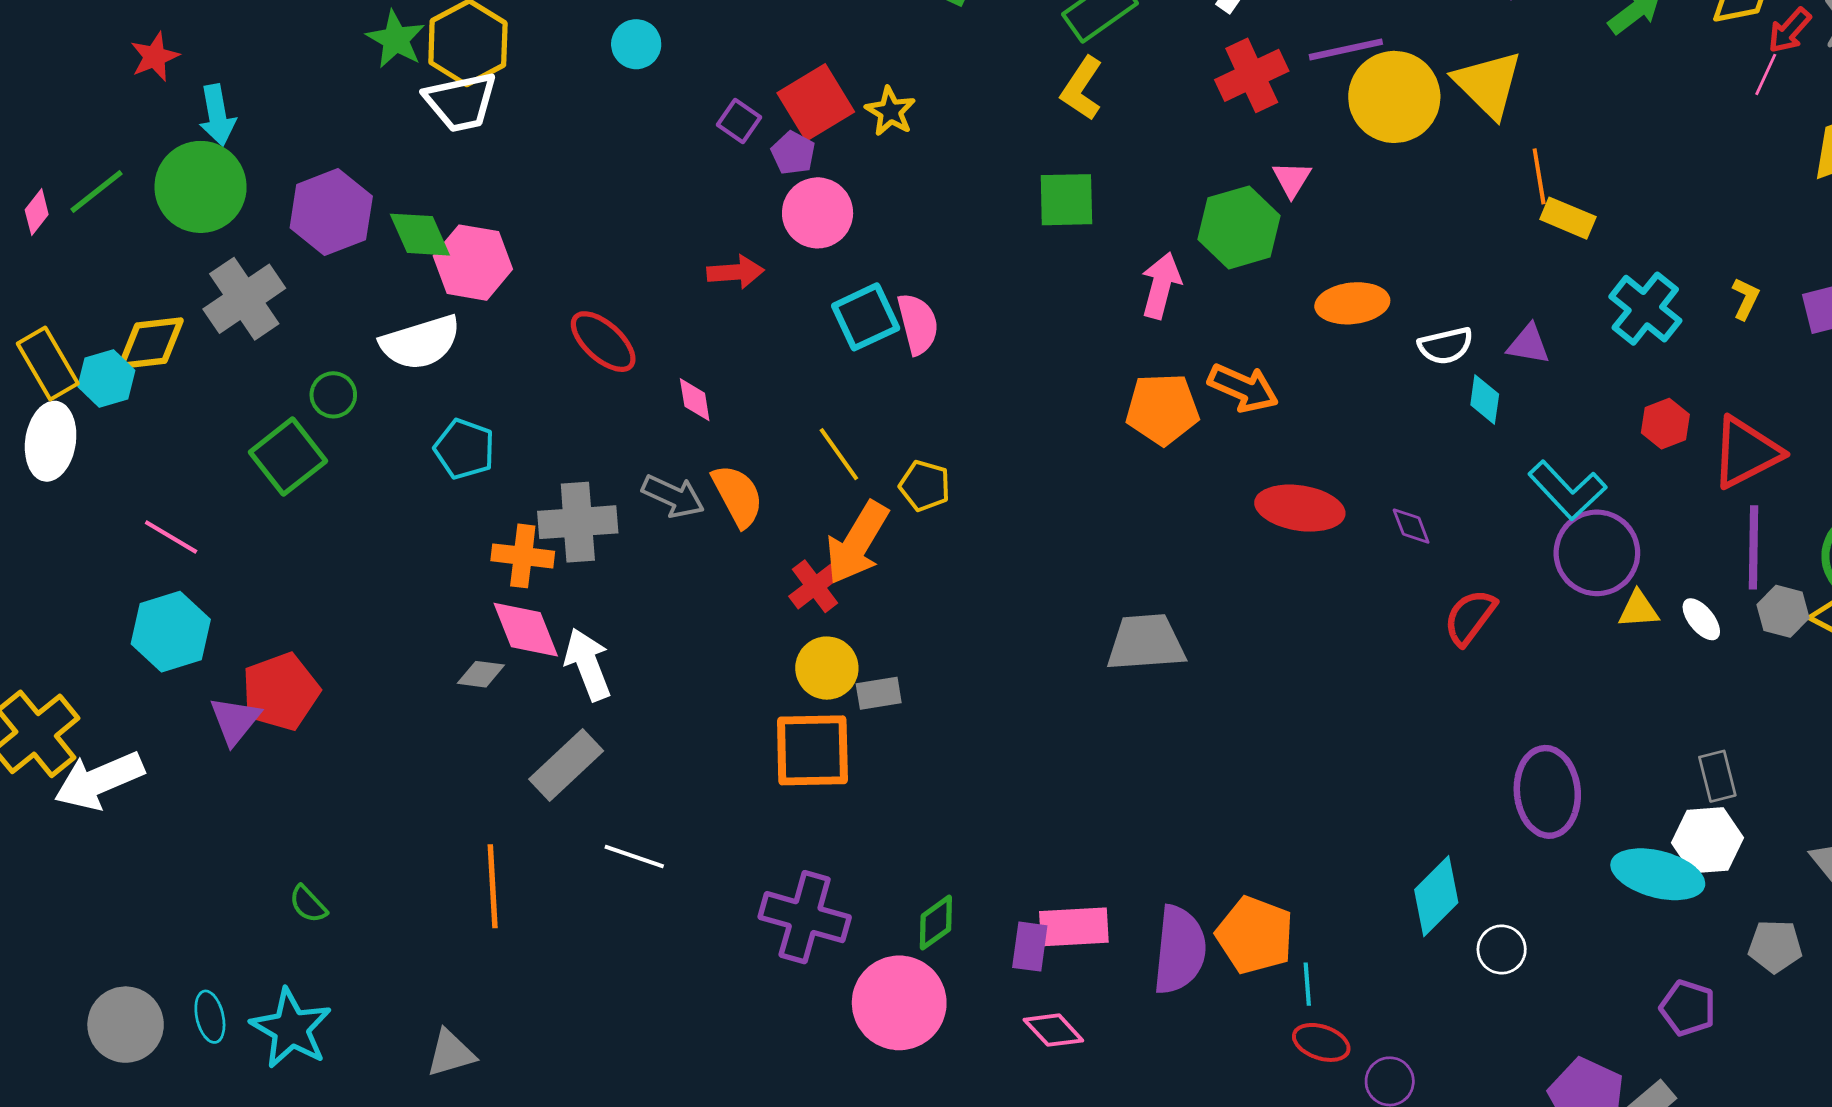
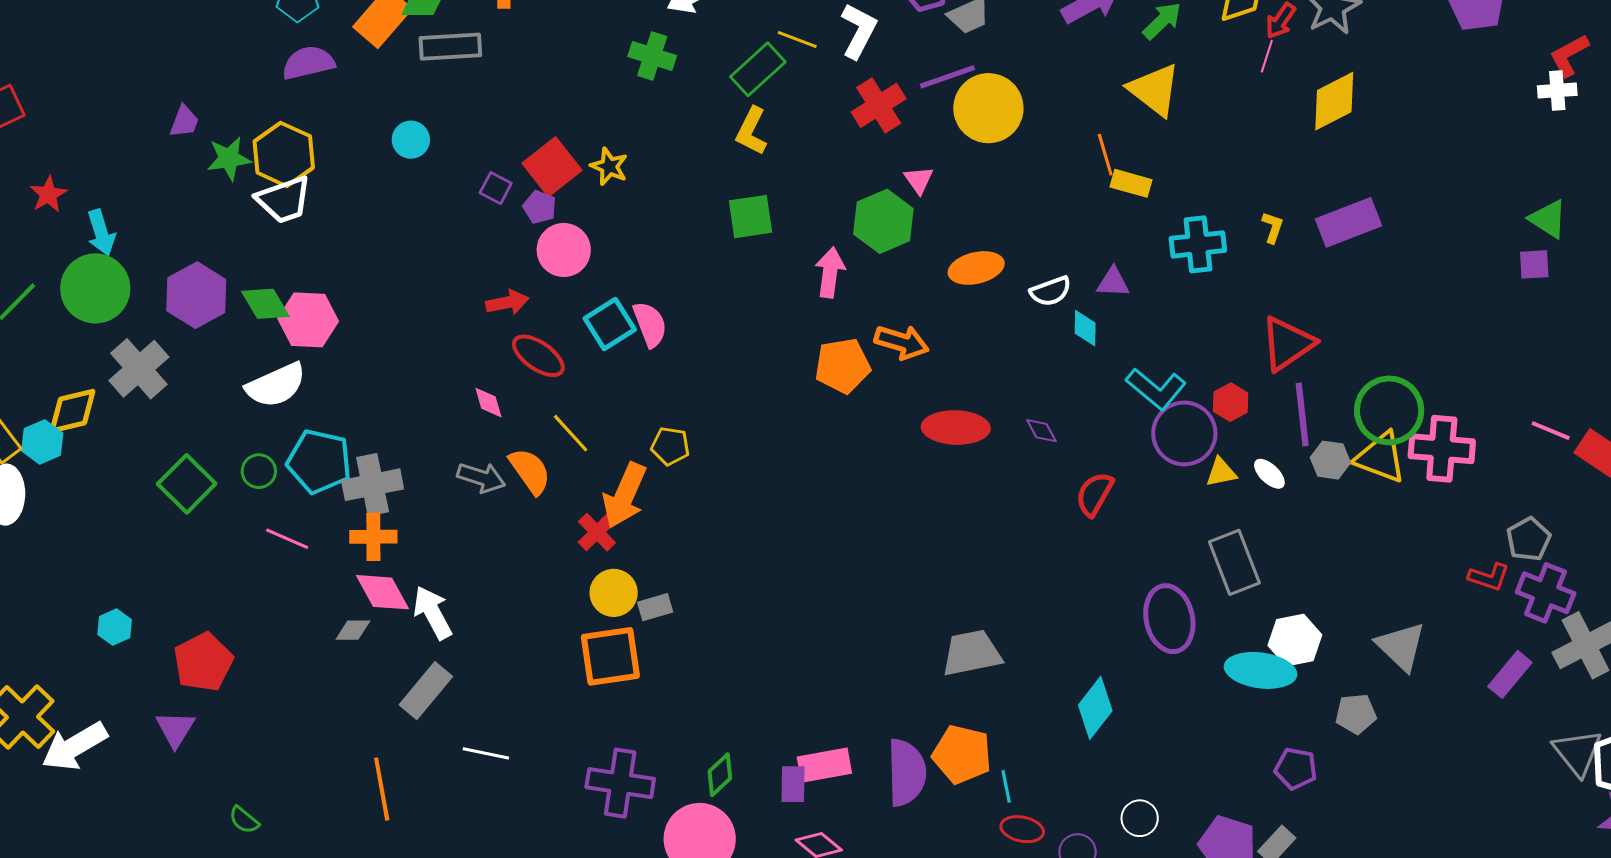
green star: (396, 39) -> (229, 159), turned -30
yellow triangle: (1488, 84) -> (1154, 90), moved
cyan cross: (1645, 309) -> (1198, 244), turned -38
red ellipse: (603, 342) -> (538, 356), moved
green circle: (333, 395) -> (259, 471), moved
red hexagon: (1665, 424) -> (1231, 402), moved
cyan pentagon: (464, 449) -> (319, 461), size x1.4
yellow line: (839, 454) -> (571, 433), moved
gray cross: (578, 522) -> (373, 485), moved
pink line: (171, 537) -> (287, 539), moved
cyan hexagon: (171, 632) -> (115, 627), size x0.6
gray trapezoid: (1146, 643) -> (972, 653), moved
purple triangle: (235, 720) -> (175, 729), moved
gray rectangle: (1717, 776) -> (1234, 562), moved, size x1.6
white circle: (1502, 950) -> (1140, 818), moved

